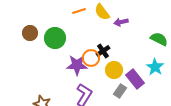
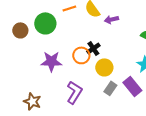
green circle: (55, 38) -> (45, 23), moved
purple star: (77, 65) -> (51, 61), moved
purple rectangle: (135, 79) -> (132, 86), moved

